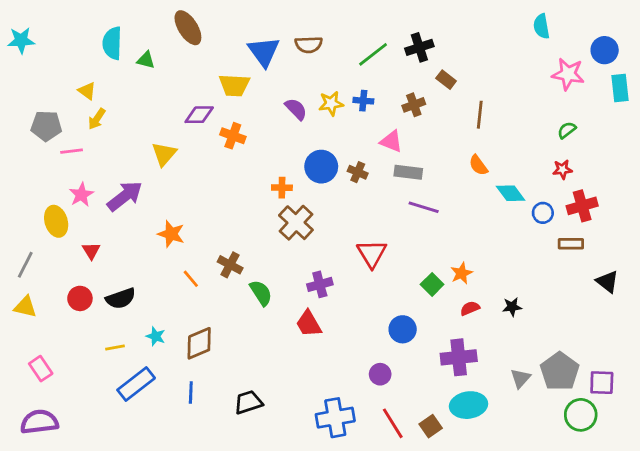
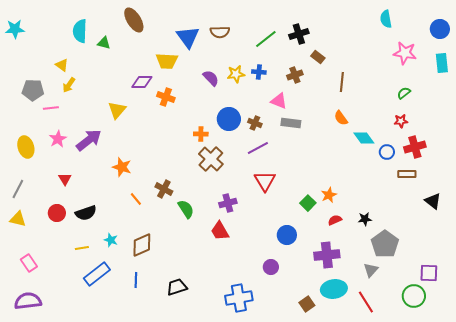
blue circle: (605, 50) -> (440, 29), moved
purple line: (424, 207) -> (258, 148), moved, turned -45
yellow ellipse: (56, 221) -> (26, 147), moved
gray pentagon: (560, 371) -> (385, 244), moved
red line: (393, 423) -> (366, 302), moved

